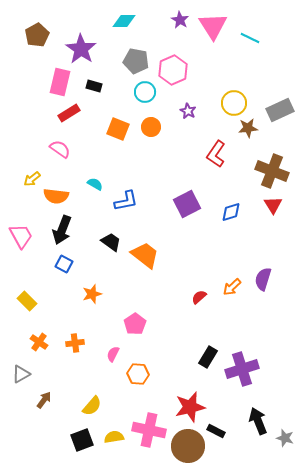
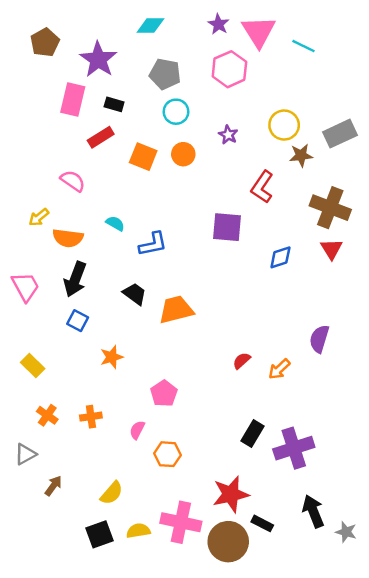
pink hexagon: (173, 70) -> (229, 69), moved
red rectangle: (69, 113) -> (101, 137), moved
purple square: (187, 204) -> (227, 227), moved, turned 32
orange trapezoid: (145, 255) -> (176, 310), turned -52
orange arrow: (232, 287) -> (279, 369), moved

